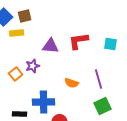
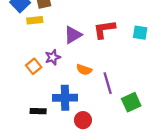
purple triangle: (51, 46) -> (73, 35), turned -36
purple line: (99, 79) -> (108, 83), moved
orange semicircle: (72, 83) -> (84, 70), moved

